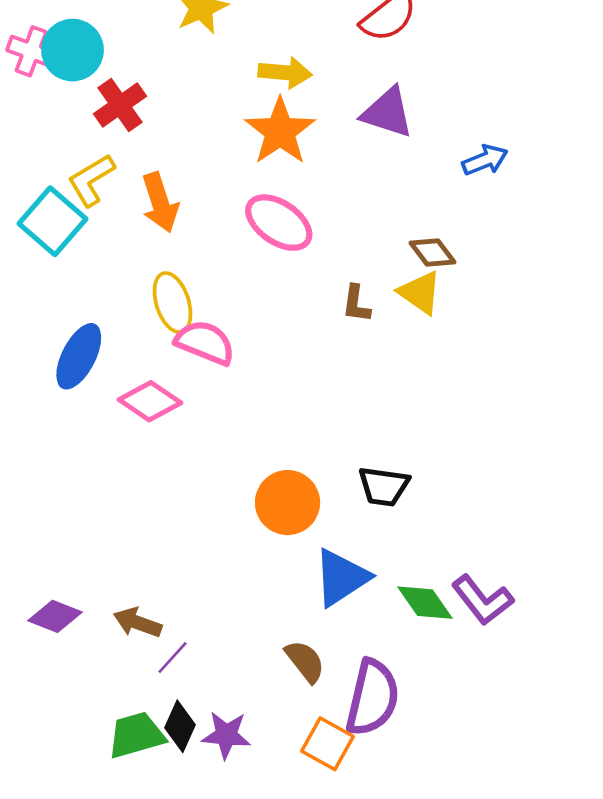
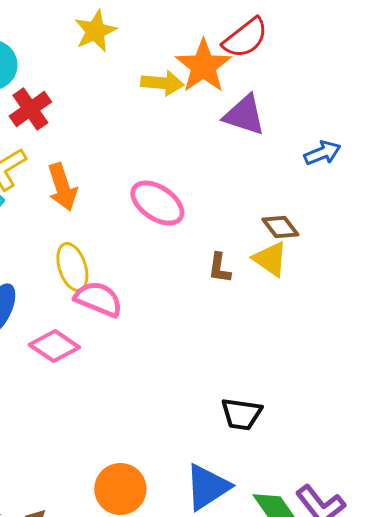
orange star: (280, 131) -> (203, 66), moved
orange circle: (288, 503) -> (120, 489), moved

